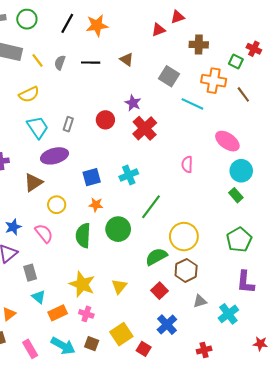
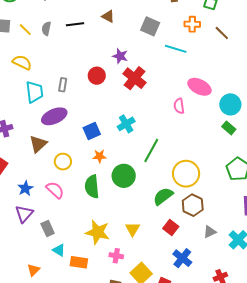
orange cross: (214, 81) -> (192, 24), size x0.7
yellow semicircle: (29, 94) -> (22, 62), turned -120
cyan trapezoid: (38, 127) -> (34, 92), turned 35
pink ellipse: (227, 141) -> (199, 87), moved
orange rectangle: (58, 313) -> (79, 262), turned 42
pink cross: (86, 314) -> (116, 256), moved

